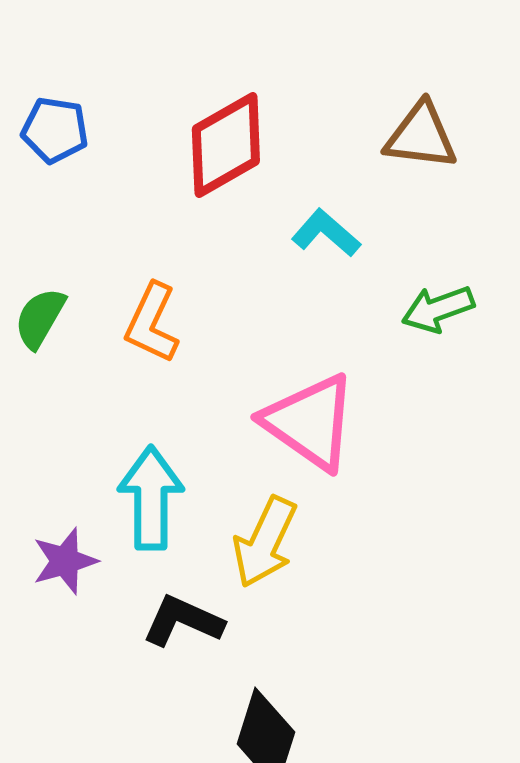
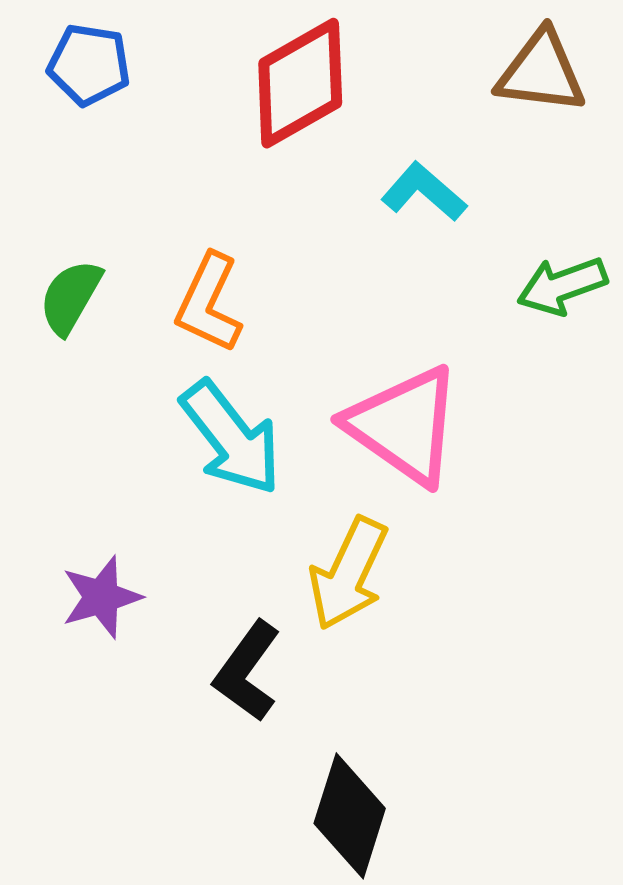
cyan arrow: (151, 498) -> (231, 438), moved, turned 142
black L-shape: (183, 621) -> (247, 671), turned -78

